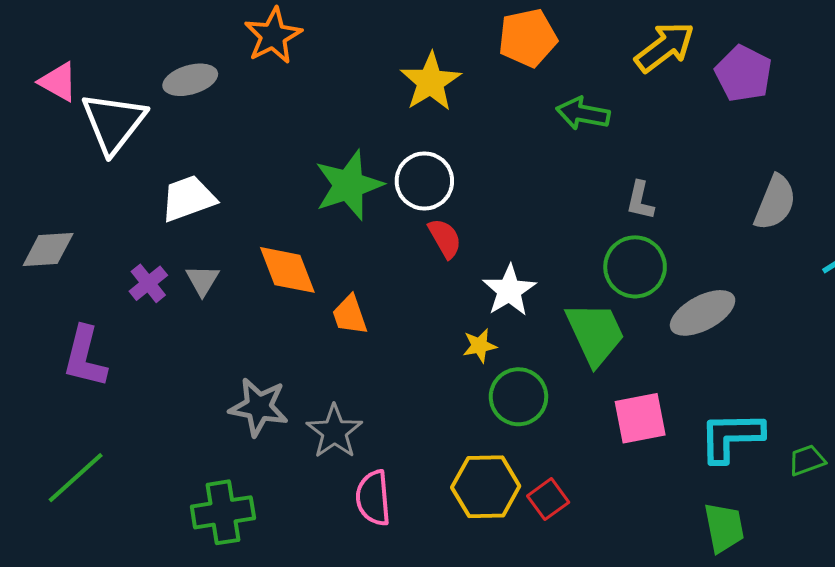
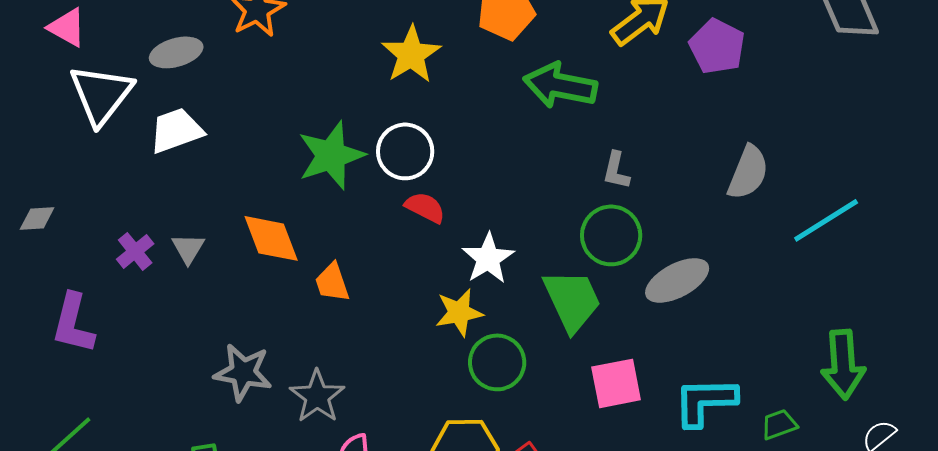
pink triangle: (58, 82) -> (67, 27), moved
green arrow: (583, 114) -> (560, 85), size x1.4
white trapezoid: (188, 198) -> (176, 130), moved
red semicircle: (445, 238) -> (425, 207), turned -33
gray diamond: (48, 250) -> (37, 218), size x0.7
yellow star: (480, 346) -> (459, 312), size x1.4

